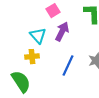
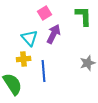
blue line: (68, 66) -> (44, 71), moved, turned -30

